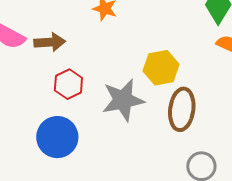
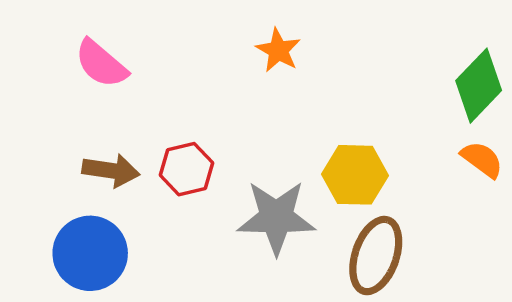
brown arrow: (50, 42) -> (111, 170), moved
blue circle: (57, 137) -> (90, 253), moved

